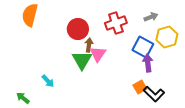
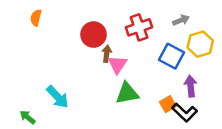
orange semicircle: (30, 15) -> (36, 18), size x0.6
green triangle: (82, 60) -> (127, 93), moved, turned 50
purple arrow: (148, 63) -> (191, 86), moved
cyan arrow: (48, 81) -> (58, 97), size x1.5

